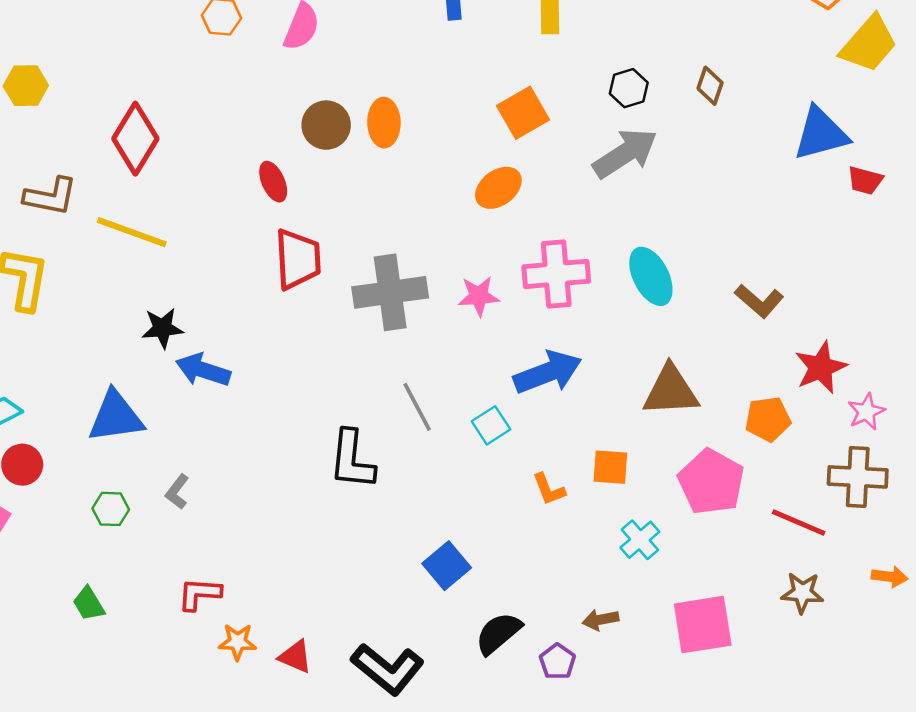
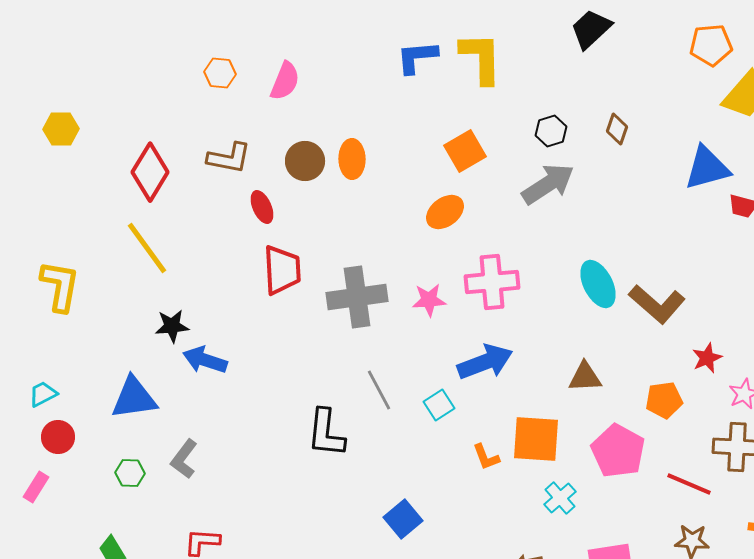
brown L-shape: (50, 196) -> (229, 158), moved
yellow line: (132, 232) -> (147, 248), turned 34
cyan ellipse: (651, 276) -> (598, 284), moved
brown L-shape: (759, 301) -> (657, 304), size x1.4
red star: (821, 367) -> (707, 358), size x0.7
brown triangle: (671, 391) -> (585, 377), size x0.7
orange square: (610, 467) -> (536, 439), size x1.6
gray L-shape: (177, 492) -> (184, 459), size x1.4

